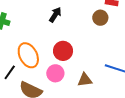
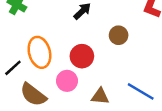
brown circle: (100, 18) -> (119, 35), moved

